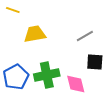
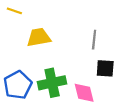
gray line: (85, 36) -> (94, 40), turned -54

